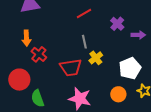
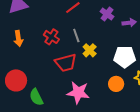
red cross: (39, 54) -> (51, 37), moved
white pentagon: (130, 68) -> (125, 57), turned 30

